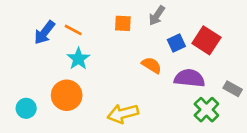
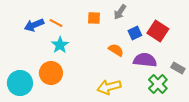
blue arrow: (44, 33) -> (34, 25), turned 30
cyan circle: (26, 108) -> (20, 83), size x1.6
yellow arrow: (123, 114) -> (109, 87), moved

